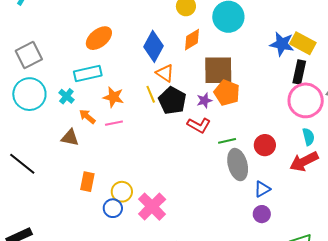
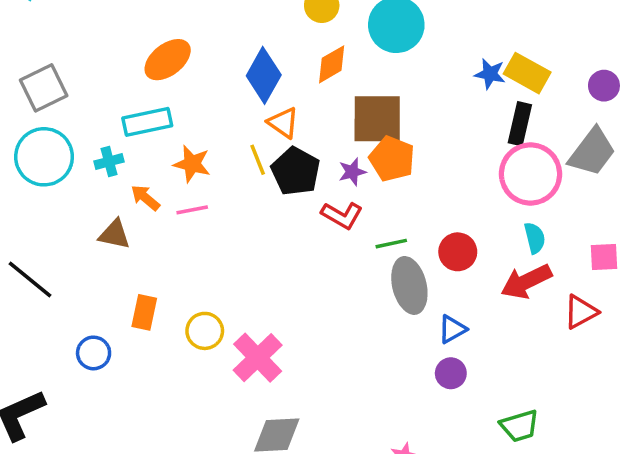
blue star: (282, 44) -> (490, 74), size x0.7
cyan cross: (66, 96) -> (109, 161), turned 35
blue circle: (113, 208) -> (94, 353), moved

